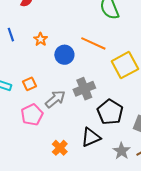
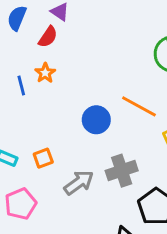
orange star: (41, 39) -> (45, 73), moved
pink pentagon: (32, 115) -> (21, 204), moved

